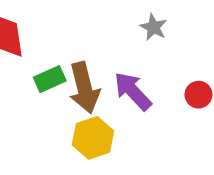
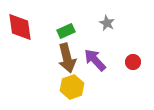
green rectangle: (50, 79) -> (66, 31), moved

